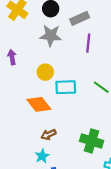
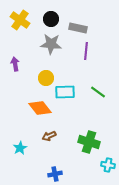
gray rectangle: (80, 18) -> (78, 28), turned 36
cyan star: (42, 156) -> (20, 148), moved

